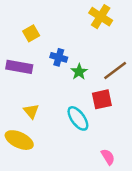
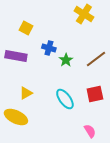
yellow square: (31, 33) -> (26, 28), turned -32
red square: (102, 99) -> (95, 94), moved
yellow triangle: (31, 111) -> (26, 93), turned 40

